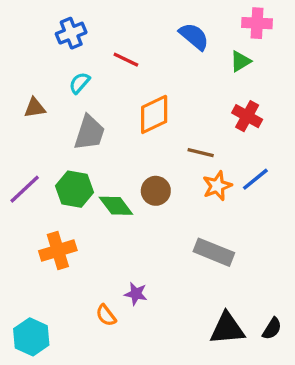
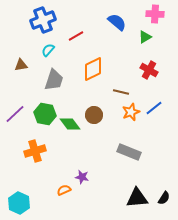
blue cross: (71, 33) -> (43, 20), size x1.4
red line: (126, 60) -> (76, 36), turned -56
orange semicircle: (106, 315) -> (64, 190), turned 104

